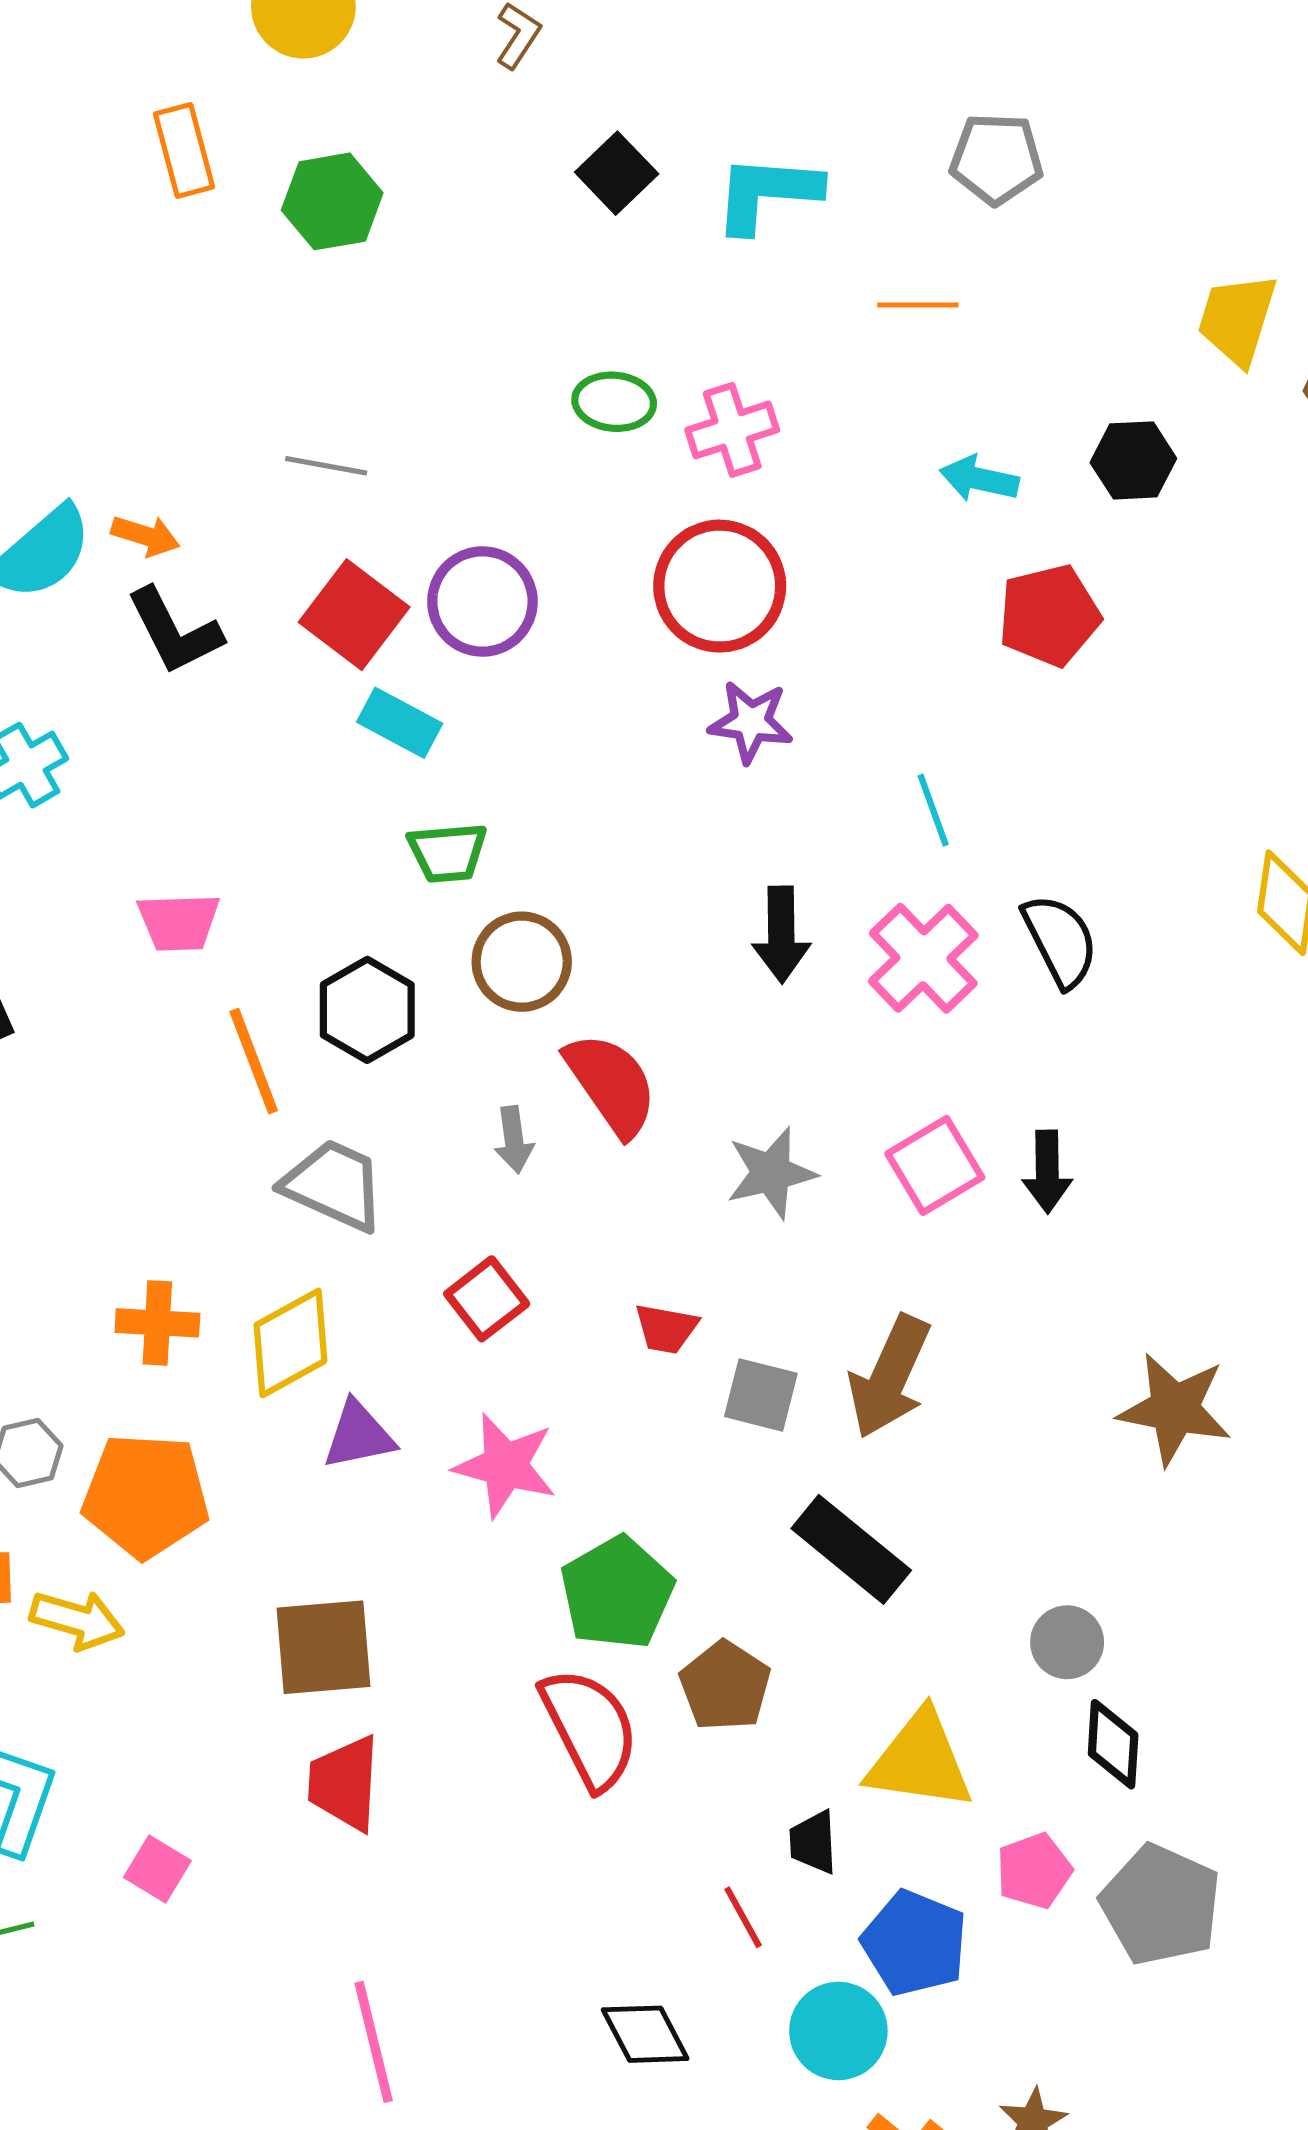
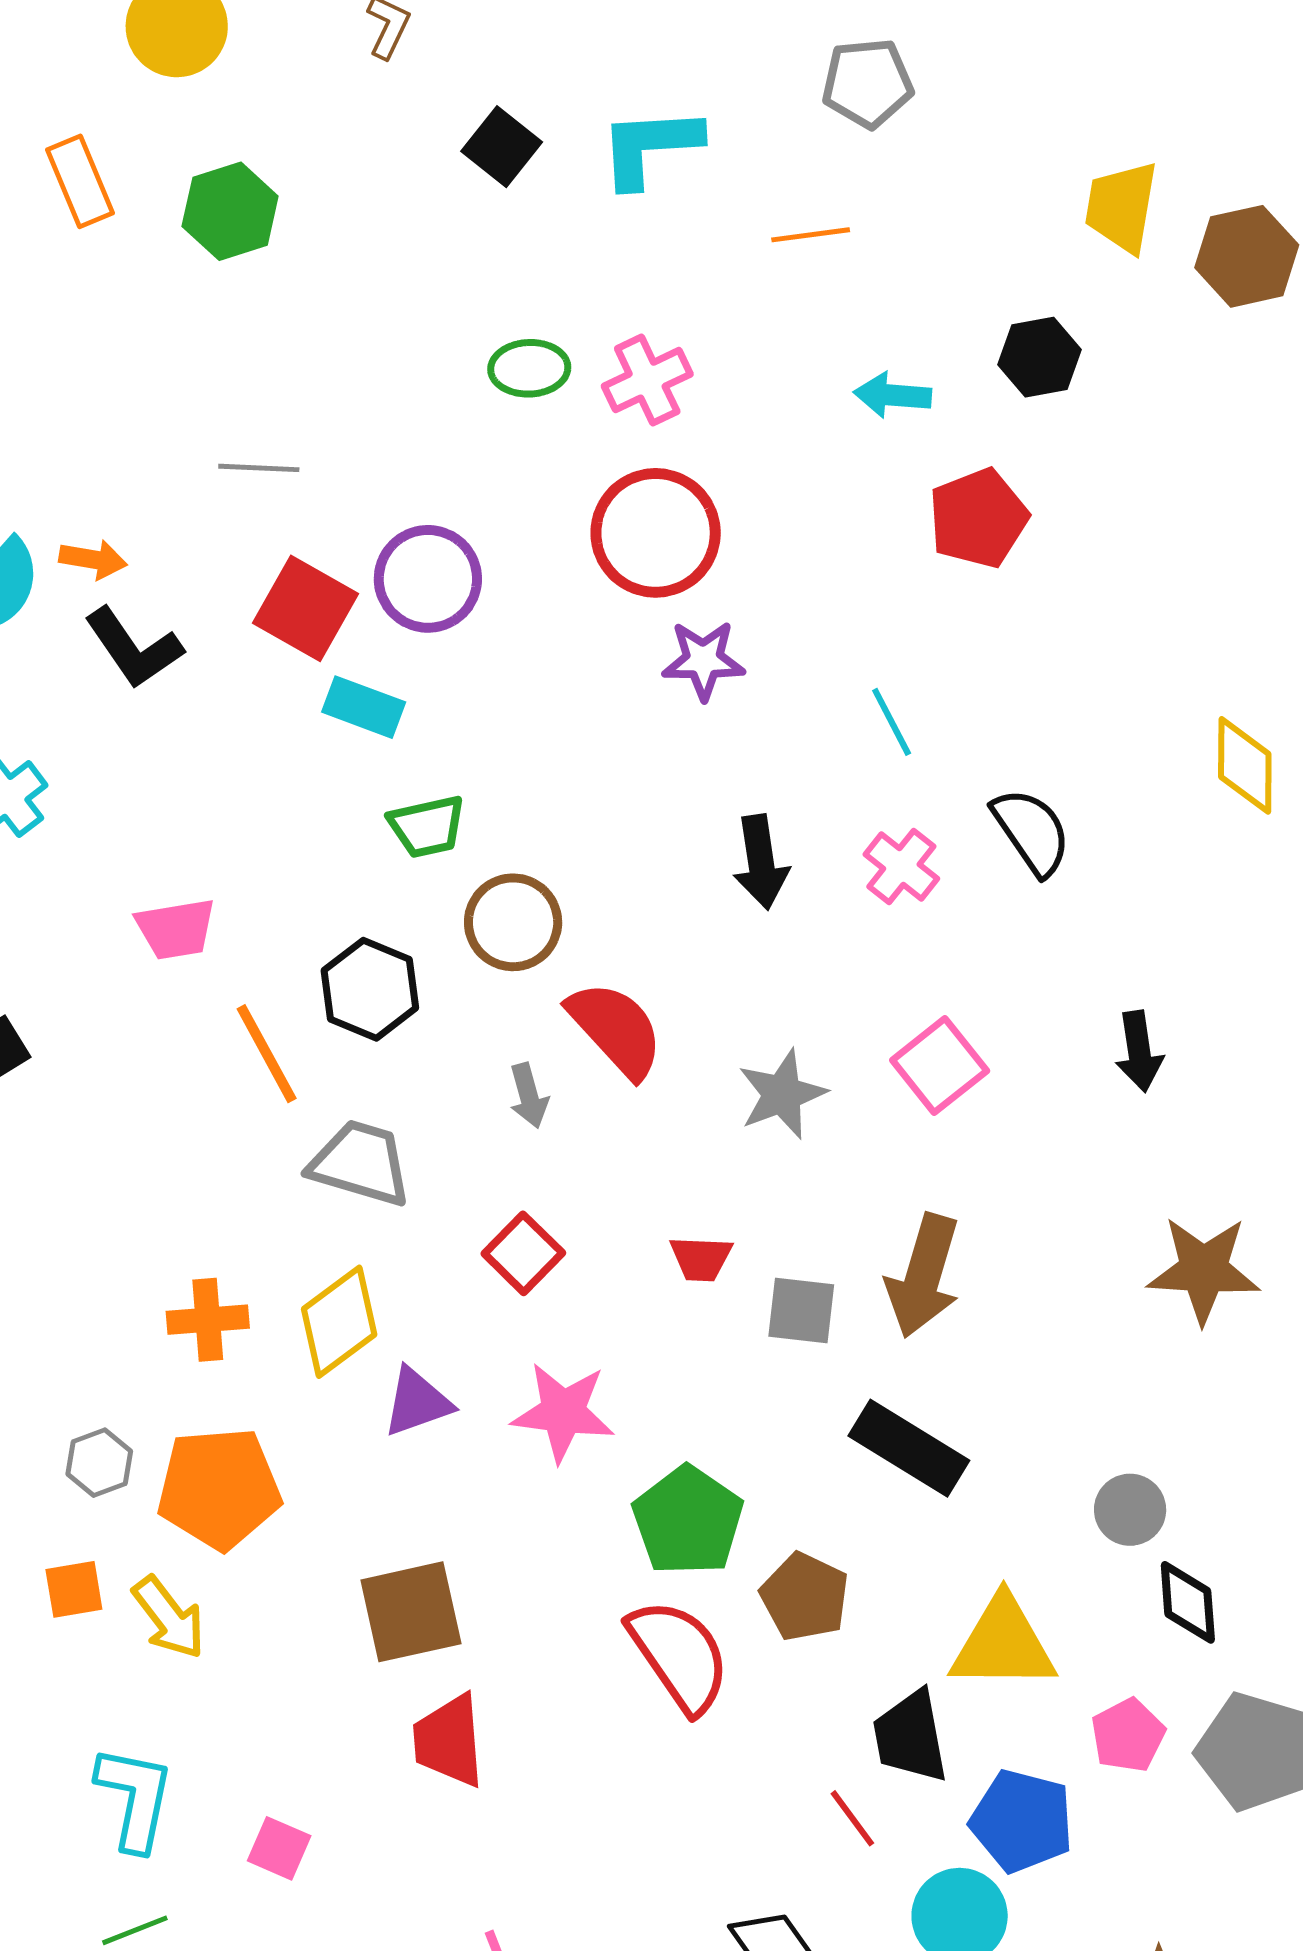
pink cross: (923, 958) -> (901, 867), size x0.7
black arrow: (1047, 1172) -> (1139, 1051), moved
yellow arrow: (77, 1620) -> (169, 1618), turned 44
black trapezoid: (813, 1842) -> (910, 1737), size x1.5

